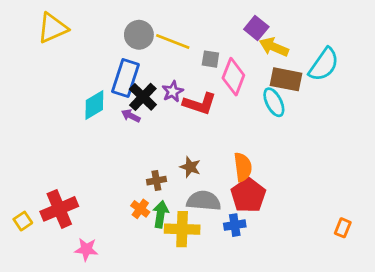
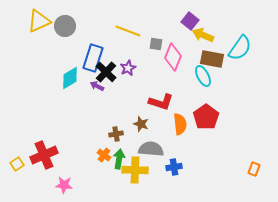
gray circle: (139, 35) -> (65, 26), moved
red L-shape: (200, 104) -> (161, 102), moved
red pentagon: (248, 195) -> (206, 117), moved

